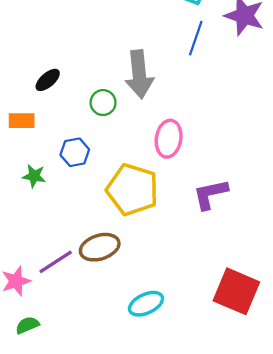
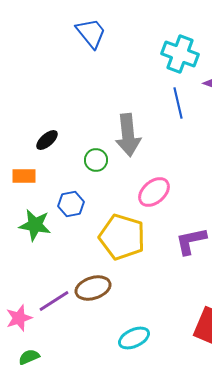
blue line: (196, 38) -> (178, 103), turned -32
pink ellipse: (169, 139) -> (154, 192), turned 40
green star: (34, 176) -> (35, 225), size x1.5

